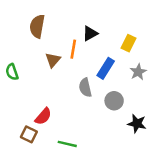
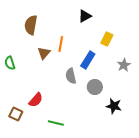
black triangle: (90, 33) -> (85, 16), moved
gray star: (138, 72) -> (124, 65), moved
brown square: (29, 134) -> (16, 114), moved

